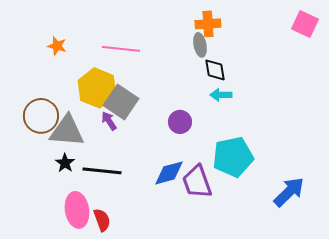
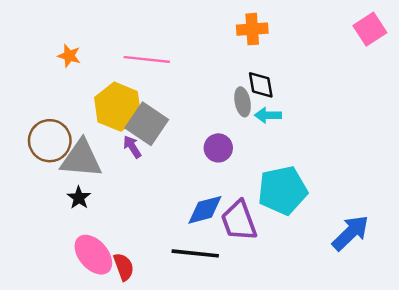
pink square: (305, 24) -> (370, 29), turned 32
gray ellipse: (200, 45) -> (243, 102), moved
black line: (102, 171) -> (195, 253), moved
pink ellipse: (77, 210) -> (93, 255), turned -32

